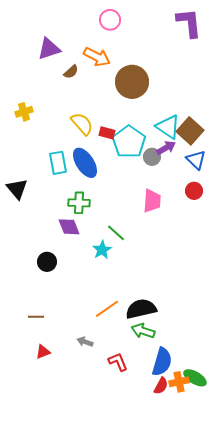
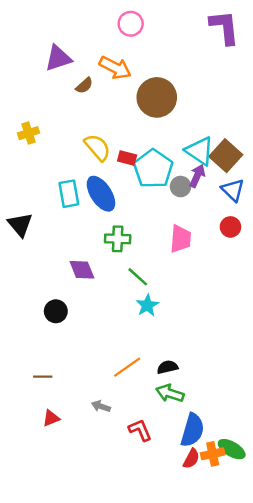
purple arrow: (166, 148) -> (197, 176), turned -36
green cross: (79, 203) -> (118, 239), moved
cyan star: (102, 250) -> (147, 305), moved
black semicircle: (141, 309) -> (167, 367), size x0.6

